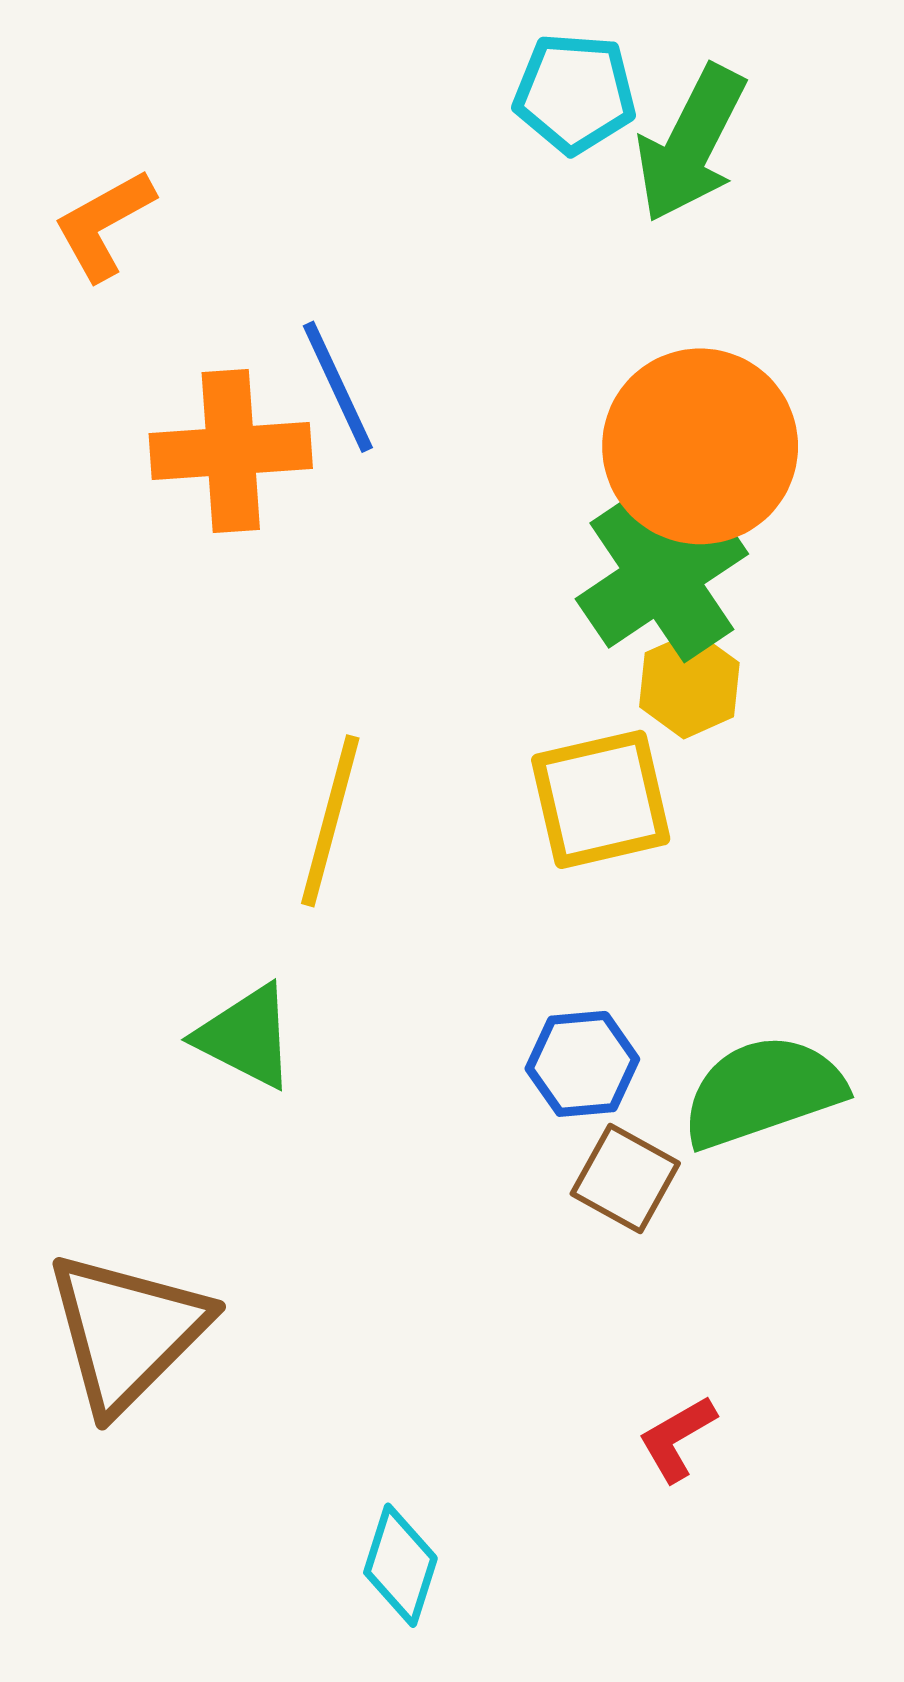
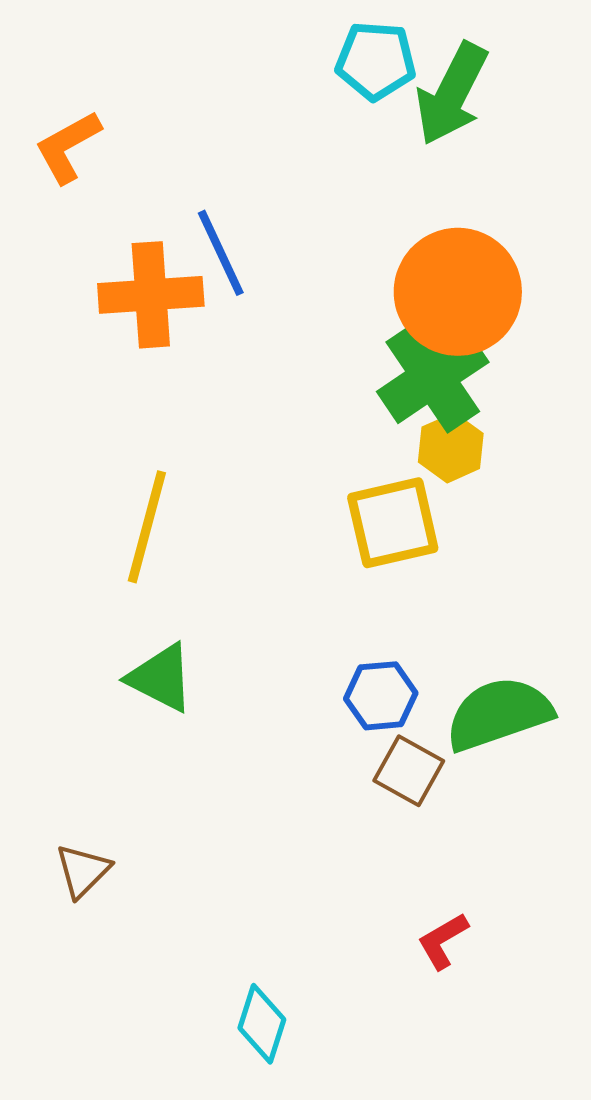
yellow line: (330, 821) -> (147, 527), moved
brown triangle: (127, 1331) -> (83, 871), size x0.5

